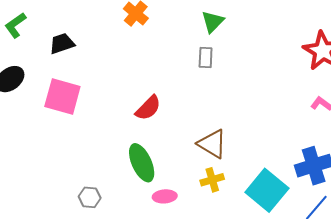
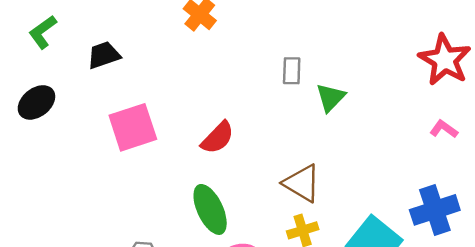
green triangle: (213, 22) -> (331, 97), moved
pink square: (62, 97) -> (133, 127), moved, turned -33

